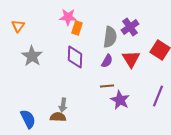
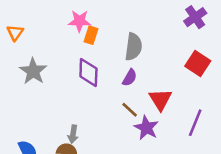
purple cross: (130, 27) -> (195, 17), moved
red triangle: (131, 59) -> (160, 99), moved
brown line: (107, 86) -> (130, 110), turned 48

